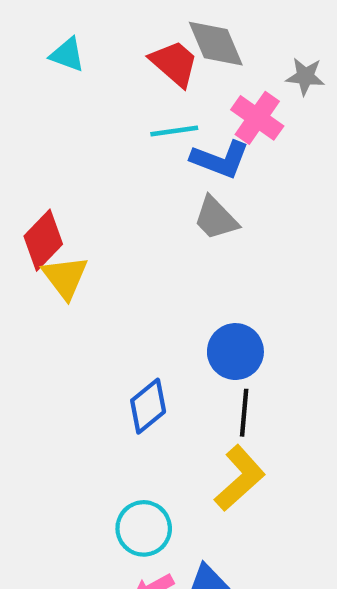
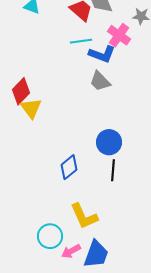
yellow L-shape: (240, 478) -> (84, 216), moved, turned 108
cyan circle: (144, 528) -> (50, 236), moved

